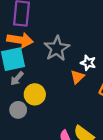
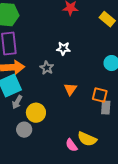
gray star: (57, 48) -> (47, 68), size x0.6
white star: (88, 63) -> (63, 48), moved

